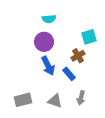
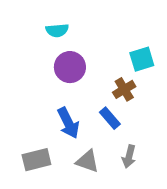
cyan semicircle: (49, 19) -> (57, 30), moved
blue arrow: (48, 66) -> (68, 123), moved

